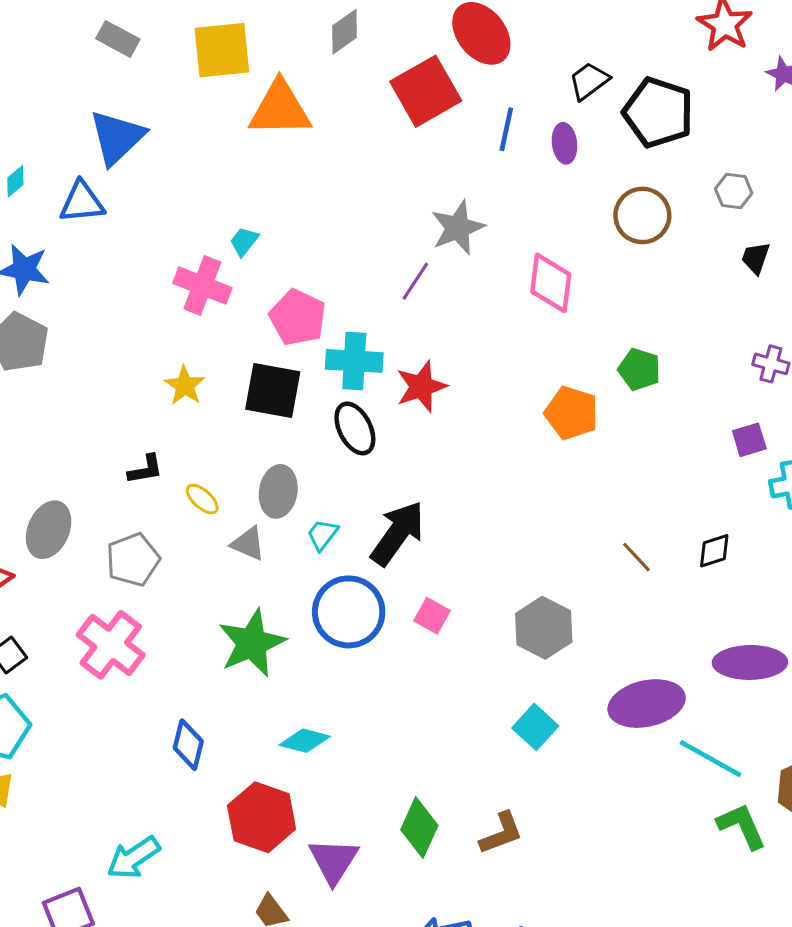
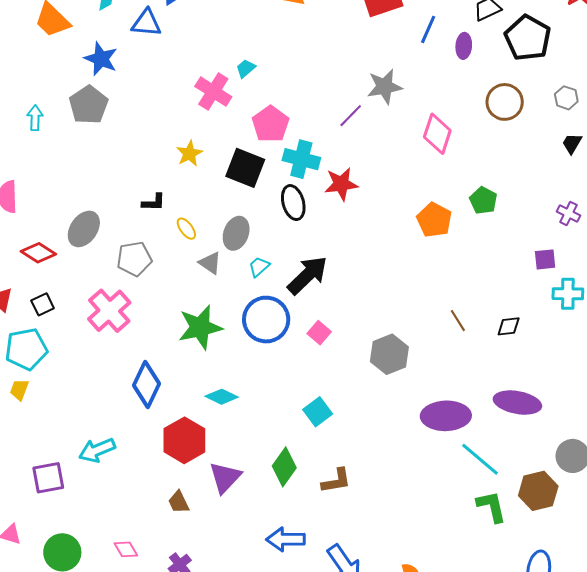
cyan square: (535, 727) -> (318, 412), moved
blue diamond: (188, 745) -> (146, 385), size x1.4

